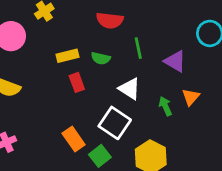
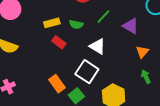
green line: (138, 48) -> (103, 17), turned 56
red rectangle: (77, 82) -> (59, 42), turned -32
green arrow: (165, 106) -> (146, 77), moved

